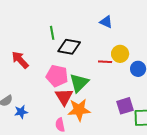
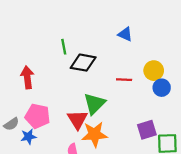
yellow circle: (120, 54) -> (154, 71), moved
red arrow: (20, 60) -> (27, 77), turned 36
pink pentagon: (57, 76) -> (38, 116), moved

